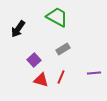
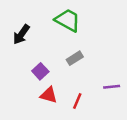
red line: (61, 77) -> (77, 101), moved

